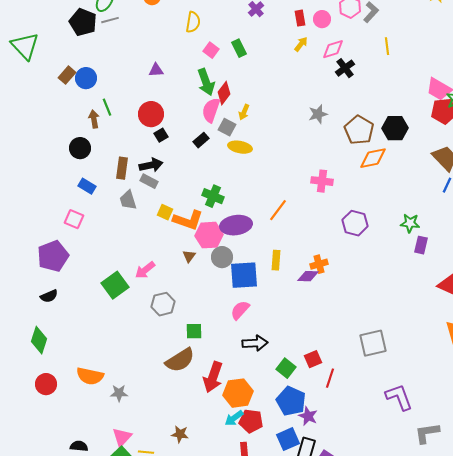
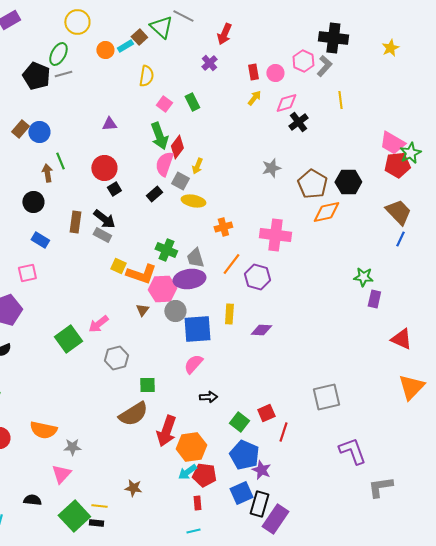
black arrow: (151, 165) -> (104, 219), turned 50
pink cross: (322, 181) -> (275, 235), size x1.4
gray trapezoid: (128, 200) -> (195, 258), moved
pink square: (74, 219) -> (27, 273), turned -36
purple hexagon: (355, 223) -> (257, 277), moved
orange cross: (319, 264) -> (223, 227), moved
black arrow: (255, 343) -> (208, 397), size x0.7
pink triangle: (122, 437) -> (61, 474), moved

